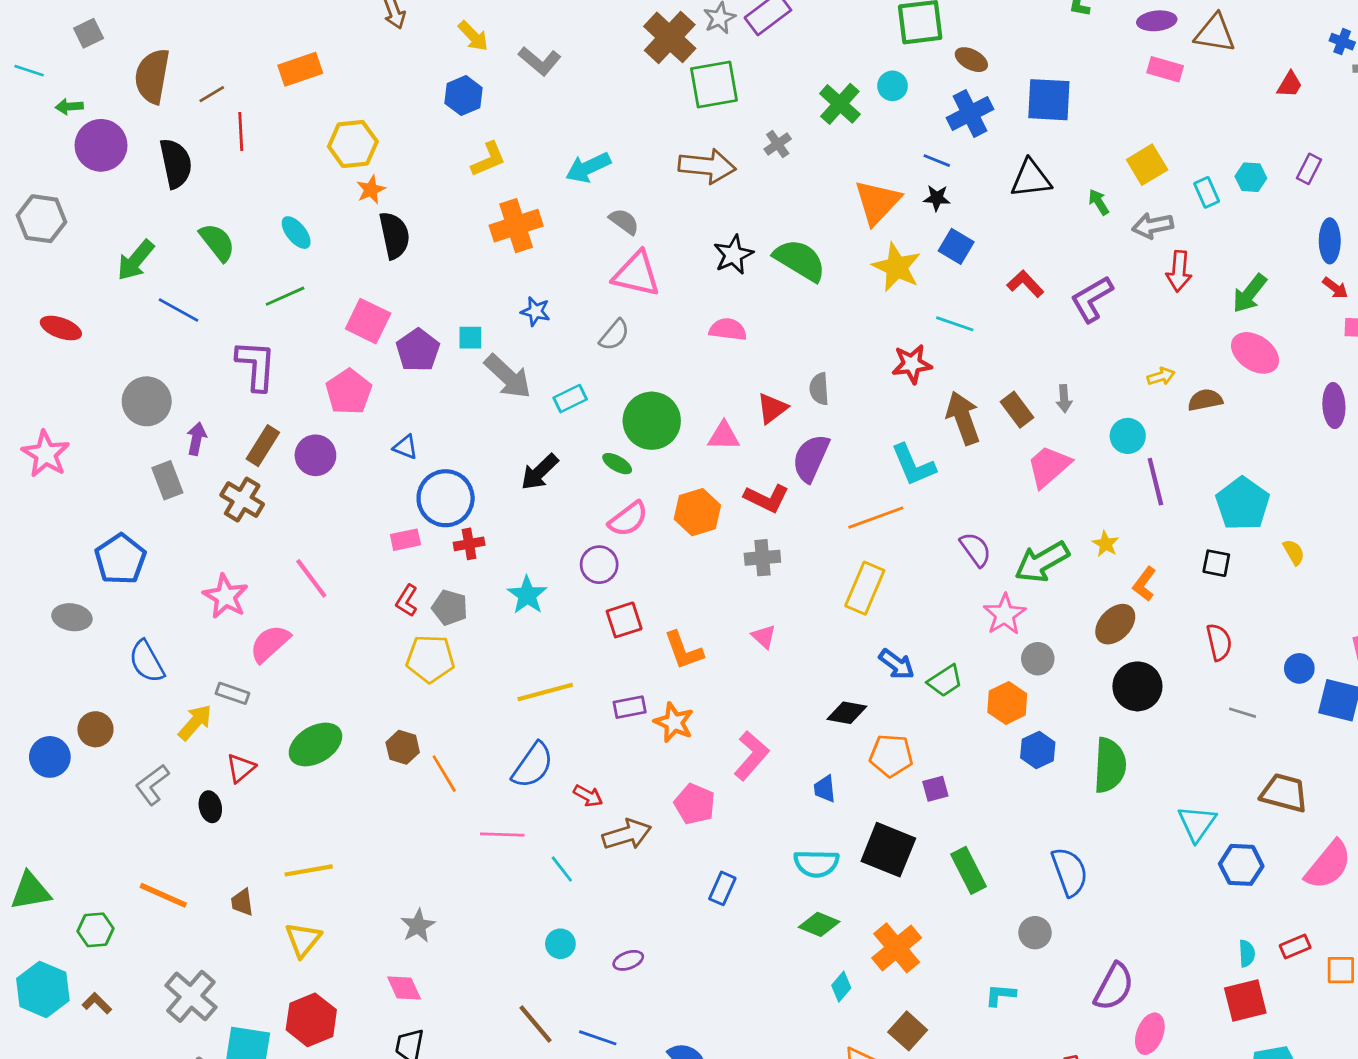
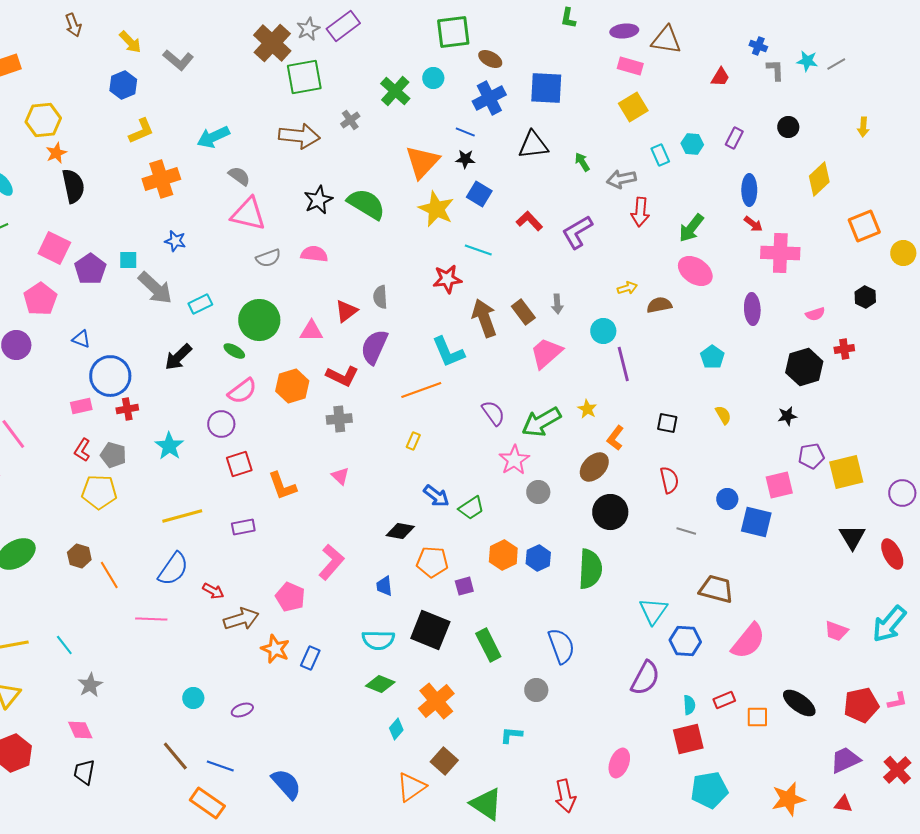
yellow square: (1147, 165) -> (633, 107), moved
gray semicircle: (614, 335) -> (268, 258), moved, turned 30
cyan pentagon: (1243, 504) -> (712, 357), moved, size x0.6
yellow rectangle: (865, 588) -> (413, 441), size x0.5
orange hexagon: (1007, 703) -> (503, 555), moved
orange star: (674, 722) -> (275, 649), moved
cyan line: (562, 869) -> (64, 645), moved
purple semicircle: (1114, 987) -> (645, 678), moved

